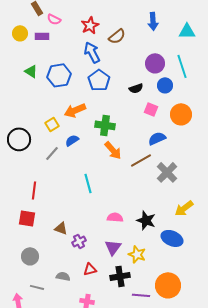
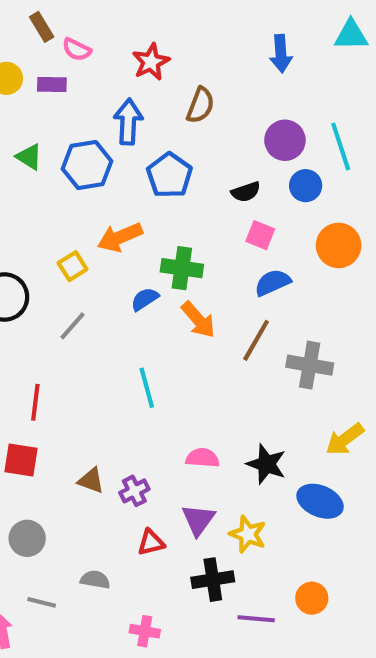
cyan triangle: (187, 31) -> (351, 35), moved
brown semicircle: (117, 36) -> (200, 105), moved, turned -30
blue arrow: (92, 52) -> (128, 122), moved, turned 30
pink square: (151, 109) -> (260, 235), moved
blue semicircle: (157, 138) -> (273, 283), moved
blue semicircle: (72, 140) -> (145, 299), moved
brown line: (141, 160) -> (256, 340), turned -30
gray cross: (167, 172) -> (310, 365), turned -35
purple cross: (79, 241) -> (134, 491), moved
red triangle: (90, 269) -> (151, 542), moved
orange circle: (168, 285) -> (312, 598), size x0.6

